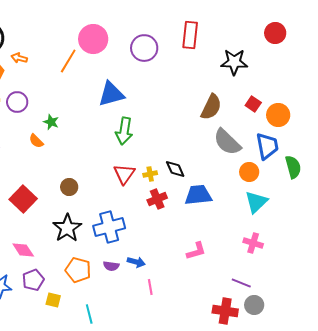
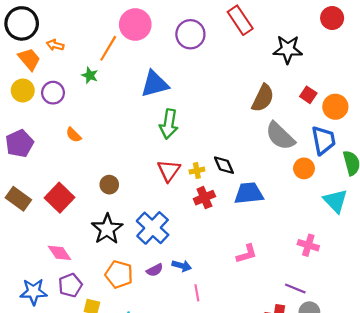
red rectangle: (190, 35) -> (240, 20), turned -40
green star: (51, 122) -> (90, 75), moved
cyan triangle: (256, 202) -> (335, 201), moved, turned -30
blue cross: (109, 227) -> (153, 228), turned -32
purple semicircle: (111, 266) -> (155, 270), turned -35

